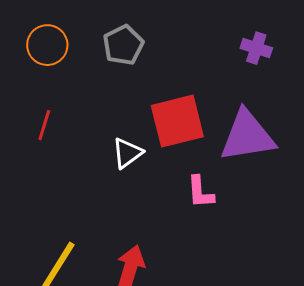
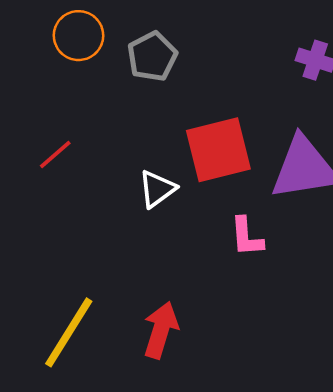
orange circle: (47, 45) -> (79, 36), moved
red line: (44, 125) -> (55, 155), turned 32

